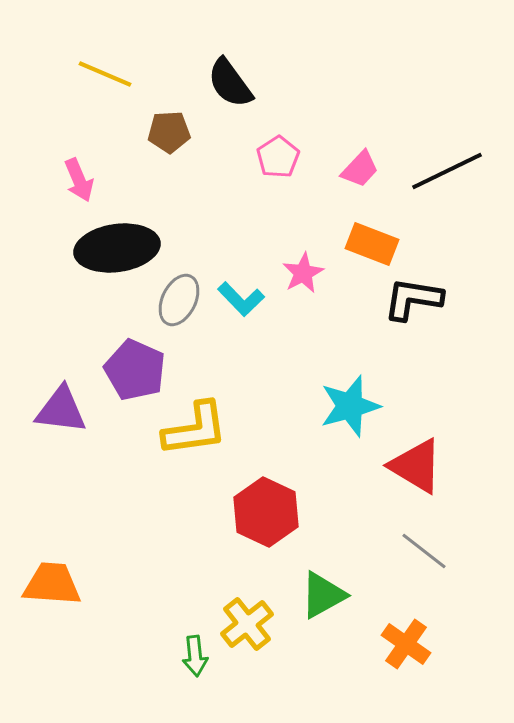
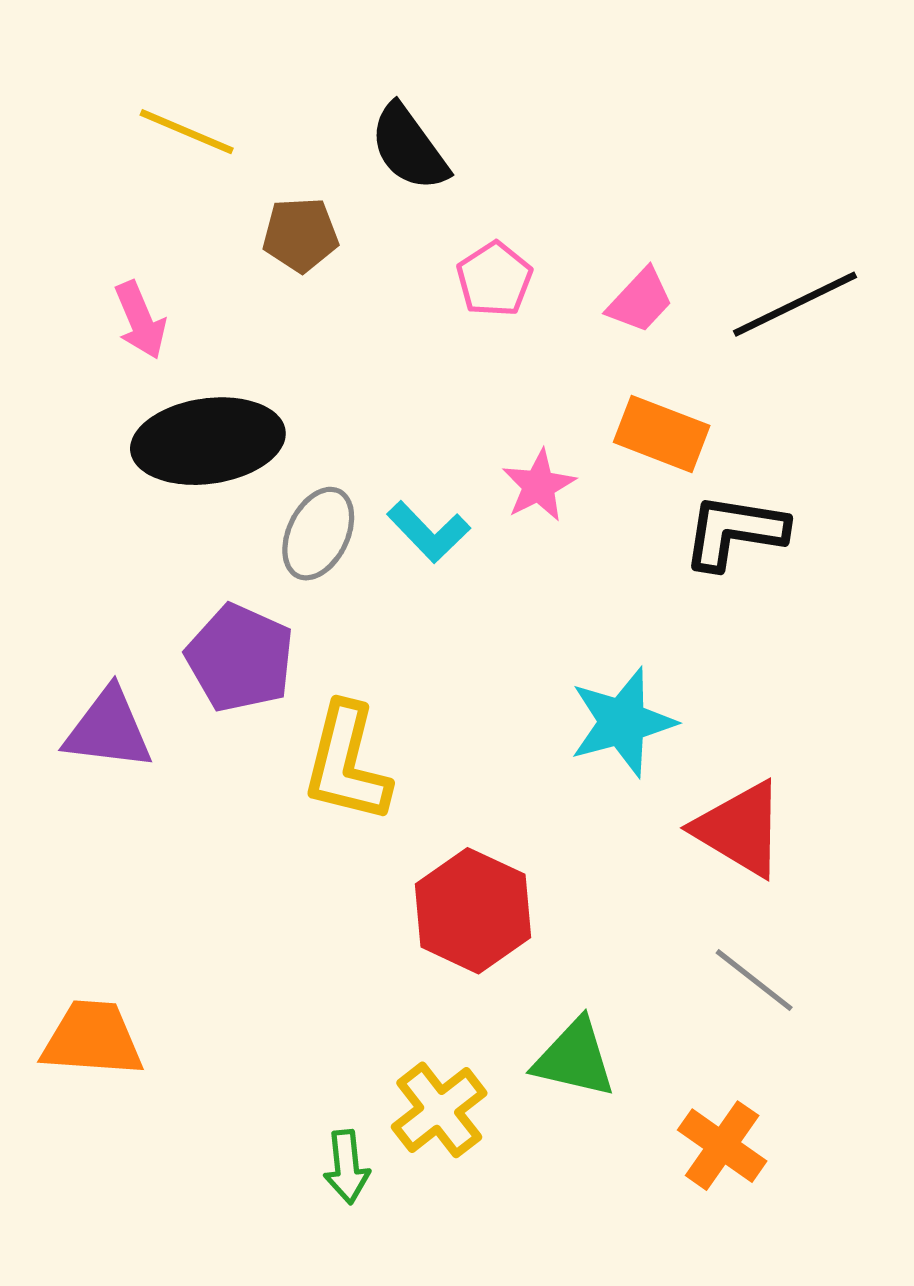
yellow L-shape: (195, 429) -> (347, 763), turned 112
green triangle: (323, 595) -> (574, 1058), turned 42

